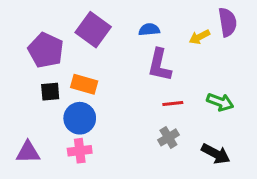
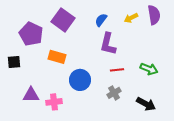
blue semicircle: (149, 30) -> (101, 20), turned -48
yellow arrow: (199, 37) -> (131, 18), moved
black square: (50, 92) -> (14, 62), moved
blue circle: (80, 118) -> (80, 80), moved
purple triangle: (28, 152) -> (31, 95), moved

